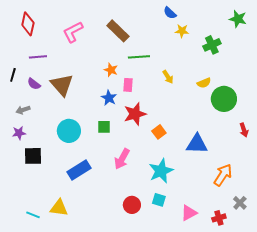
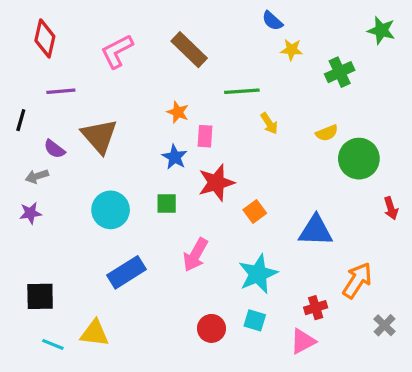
green line: (139, 57) -> (242, 91), moved
purple semicircle: (34, 84) -> (54, 149), moved
black square: (33, 156) -> (40, 296), moved
red cross: (219, 218) -> (316, 308), moved

